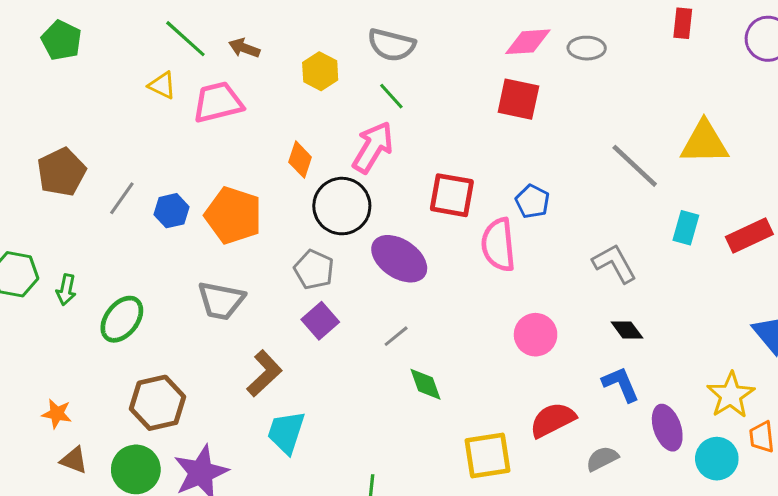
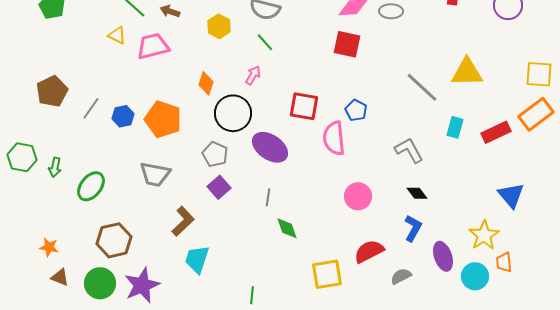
pink arrow: (373, 147) -> (253, 75), size x0.6
gray line: (396, 336) -> (268, 197), turned -42
blue L-shape: (621, 384) -> (413, 228), turned 52

